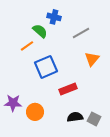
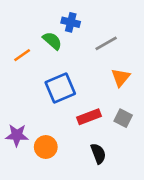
orange line: (27, 46) -> (22, 55), moved
black semicircle: (75, 117) -> (98, 154), turned 77
gray square: (94, 119) -> (123, 118), moved

